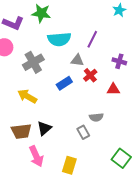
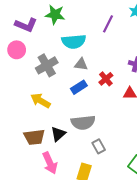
purple line: (92, 39) -> (108, 24), moved
gray triangle: (77, 60) -> (81, 64), moved
gray semicircle: (96, 117) -> (83, 123), moved, size x1.6
gray rectangle: (83, 132) -> (99, 146), moved

